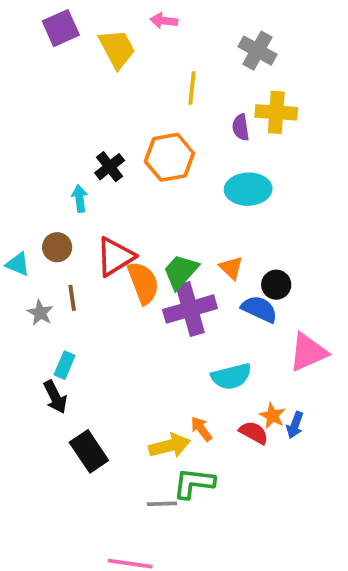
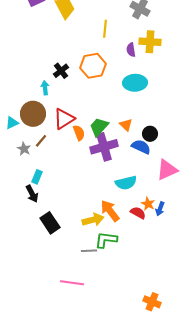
brown circle: (57, 247) -> (33, 114), size x1.6
cyan triangle: (18, 264) -> (12, 123), turned -48
orange semicircle: (143, 283) -> (79, 133), size x0.7
brown line: (72, 298) -> (41, 141), turned 48
orange arrow: (201, 429) -> (110, 211), size x1.6

